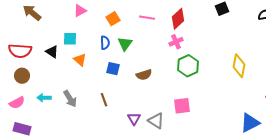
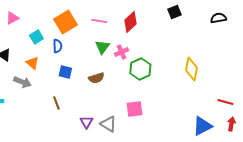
pink triangle: (80, 11) -> (12, 18), moved
orange square: (113, 19) -> (65, 22), size x1.6
cyan square: (70, 39) -> (36, 37), moved, turned -32
pink cross: (176, 42) -> (121, 52), moved
green triangle: (125, 44) -> (102, 47), moved
gray arrow: (70, 99) -> (22, 82), moved, turned -36

